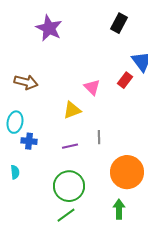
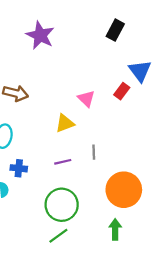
blue cross: (29, 141) -> (19, 168), moved

